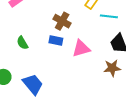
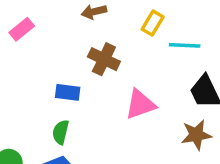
blue rectangle: (56, 41) -> (68, 92), moved
green semicircle: (22, 43) -> (61, 132), moved, turned 48

